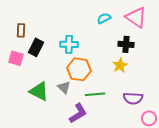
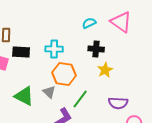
black cross: (126, 44) -> (96, 49), moved
black rectangle: (36, 47) -> (21, 52), turned 66
green line: (95, 94) -> (80, 99), turned -48

